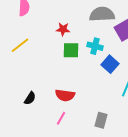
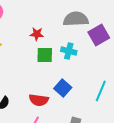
blue square: (110, 64) -> (63, 88), moved

